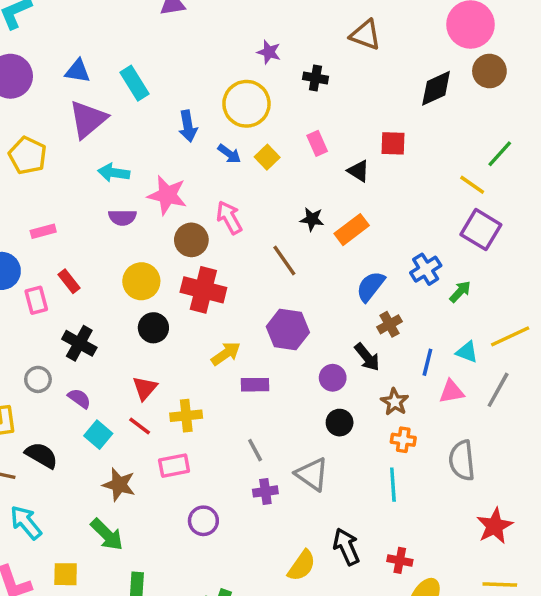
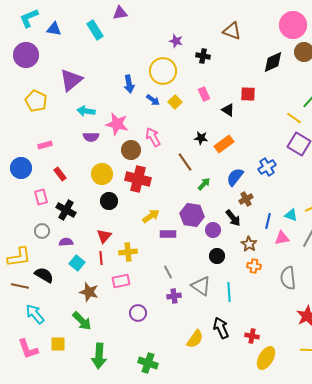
blue triangle: (78, 71) -> (54, 29), moved
cyan rectangle: (134, 83) -> (95, 30), moved
green arrow: (460, 292) -> (204, 184), moved
pink rectangle: (36, 300) -> (41, 197), moved
purple hexagon: (288, 330) -> (192, 215), moved
purple semicircle: (79, 398) -> (66, 242), turned -40
red line: (140, 426) -> (101, 258), turned 48
cyan line: (393, 485) -> (229, 292), moved

